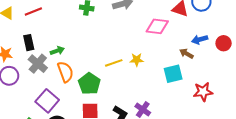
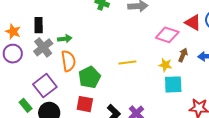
brown arrow: (186, 54) -> (183, 55), moved, turned 72
yellow star: (137, 60) -> (165, 65), moved
yellow line: (114, 63) -> (127, 63), moved

